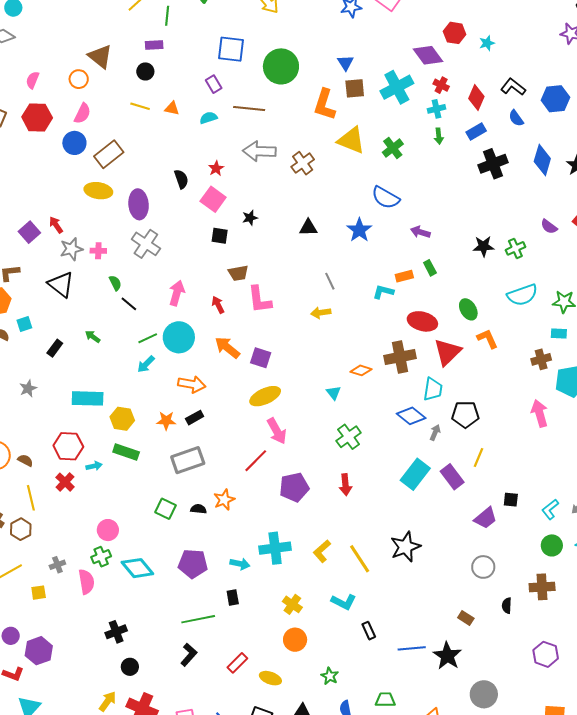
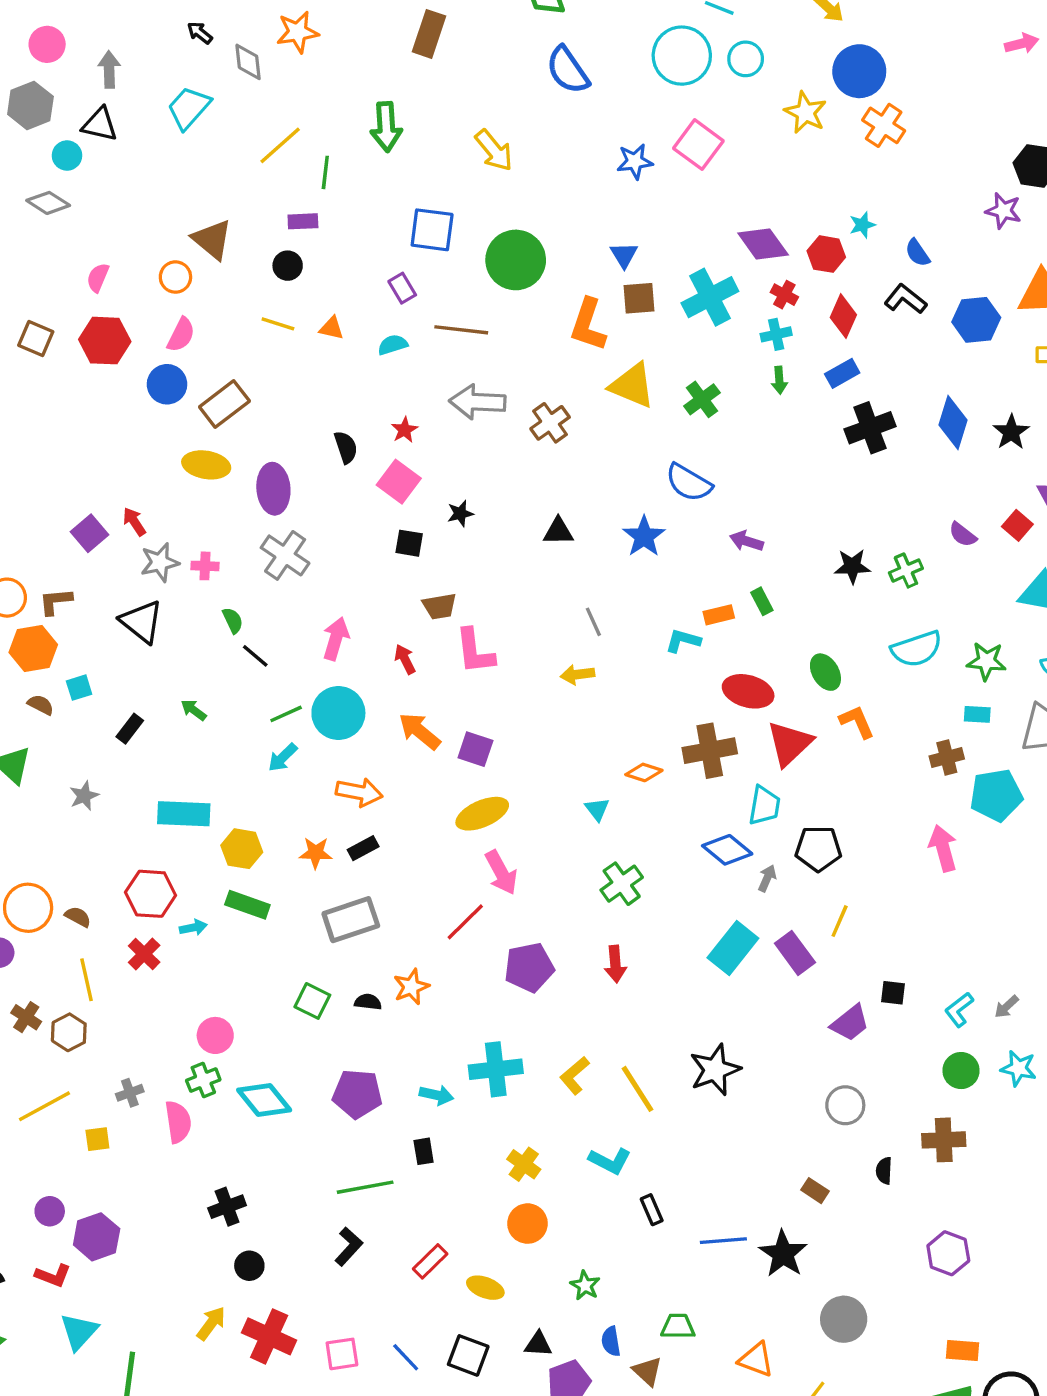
red hexagon: (455, 33) -> (826, 254), moved
blue semicircle: (516, 118) -> (917, 253), moved

